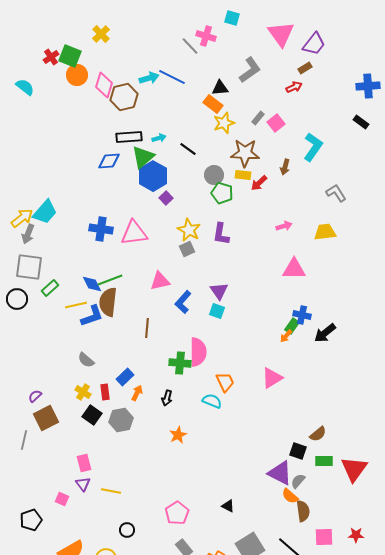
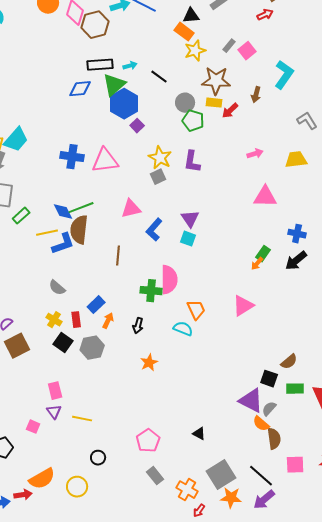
blue cross: (302, 315) -> (297, 234), moved

